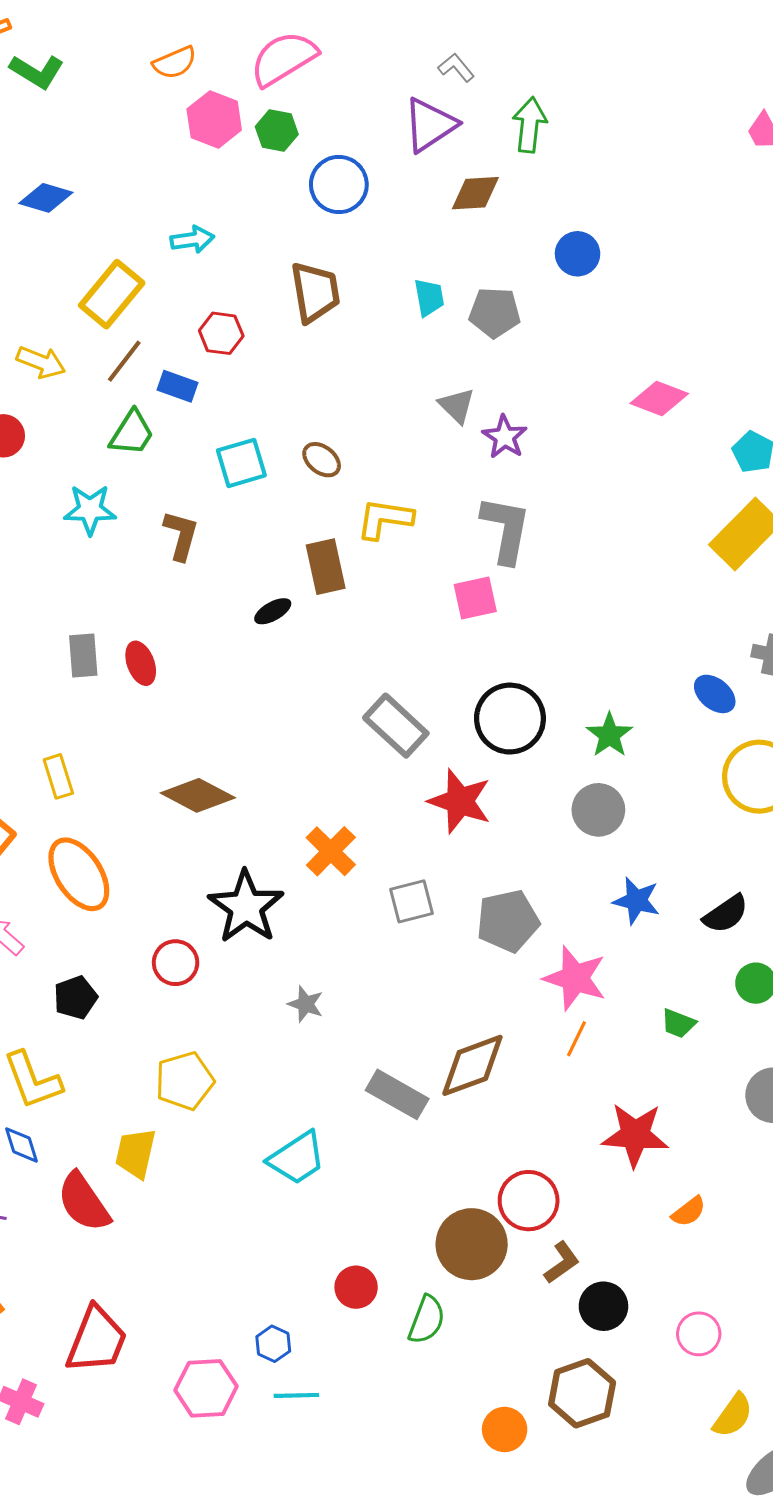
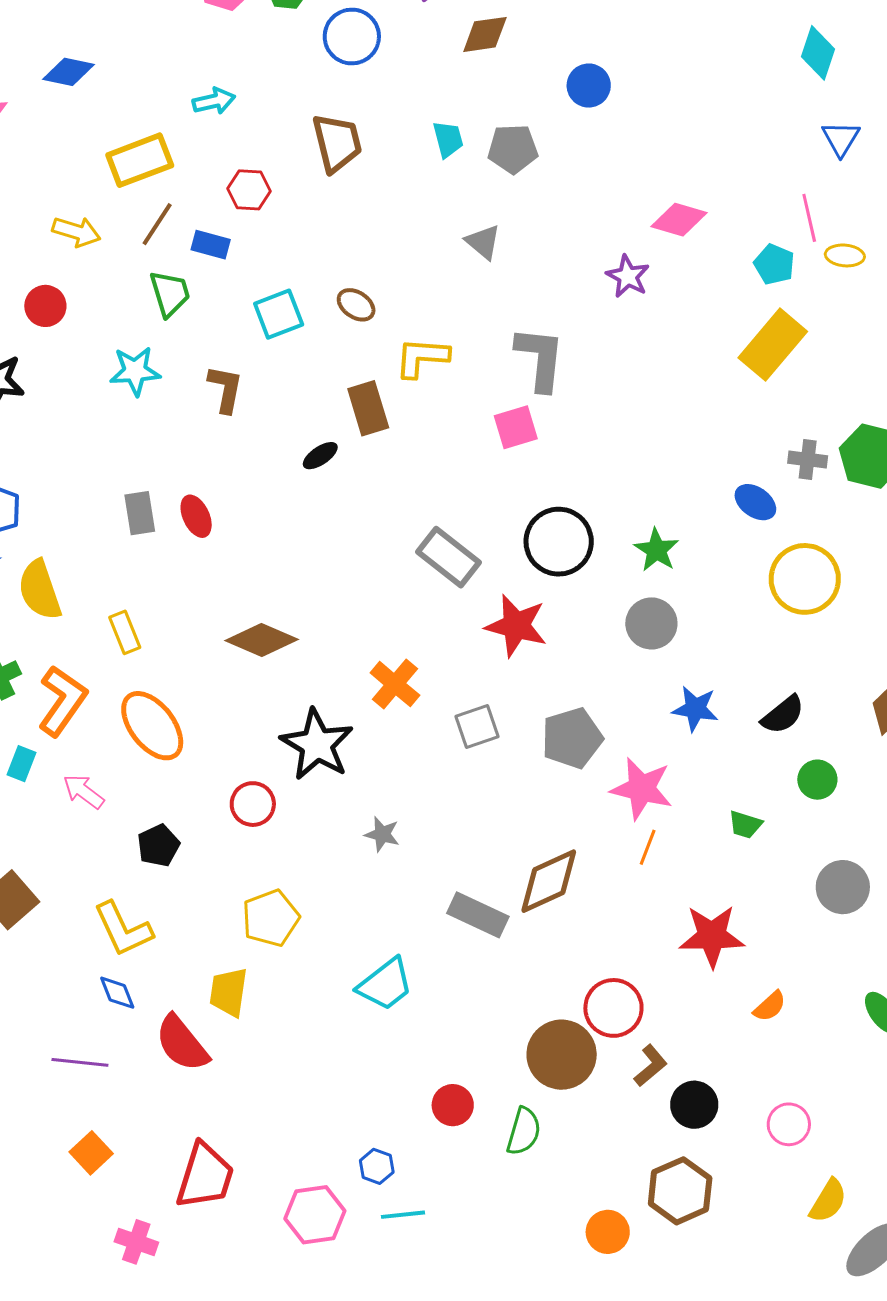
yellow rectangle: (112, 294) -> (140, 160), turned 34
green trapezoid: (132, 433) -> (170, 293), turned -45
purple star: (505, 437) -> (628, 276), moved

